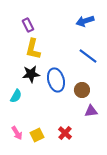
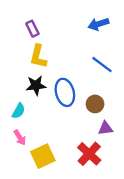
pink arrow: (17, 133) -> (20, 138), moved
red cross: (65, 133) -> (89, 154), moved, size x1.5
yellow square: (37, 135) -> (43, 156), size x1.5

